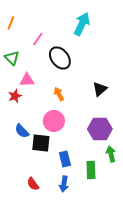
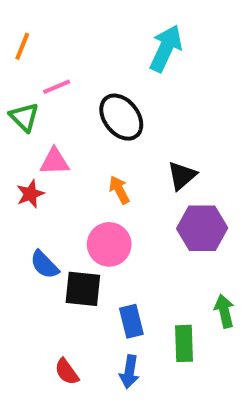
pink line: (38, 39) -> (57, 87), moved, turned 32
black triangle: (100, 89) -> (182, 176), moved
purple hexagon: (100, 129) -> (202, 228), moved

